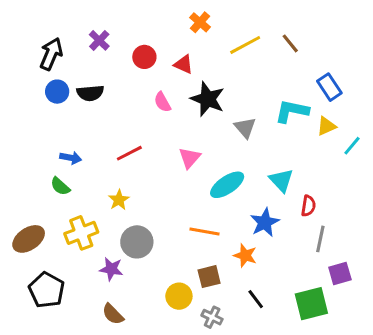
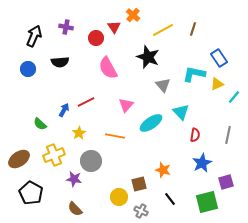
purple cross: (99, 40) -> (66, 27), turned -32
brown line: (290, 43) -> (193, 29), turned 56
red triangle: (183, 64) -> (114, 27), moved, turned 32
blue circle: (57, 92) -> (28, 69), moved
black star: (208, 99) -> (148, 57), moved
pink semicircle: (162, 102) -> (108, 68), size x1.6
blue arrow: (71, 158) -> (64, 110), moved, turned -72
cyan triangle: (281, 180) -> (181, 112), moved
red semicircle: (308, 206) -> (195, 135), moved
blue star: (265, 222) -> (202, 163), moved
orange line: (205, 231) -> (115, 136), moved
gray line: (320, 239) -> (228, 135), moved

